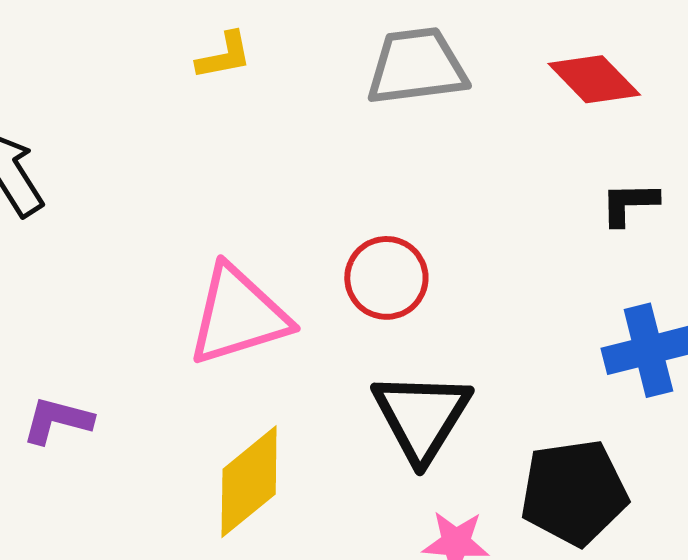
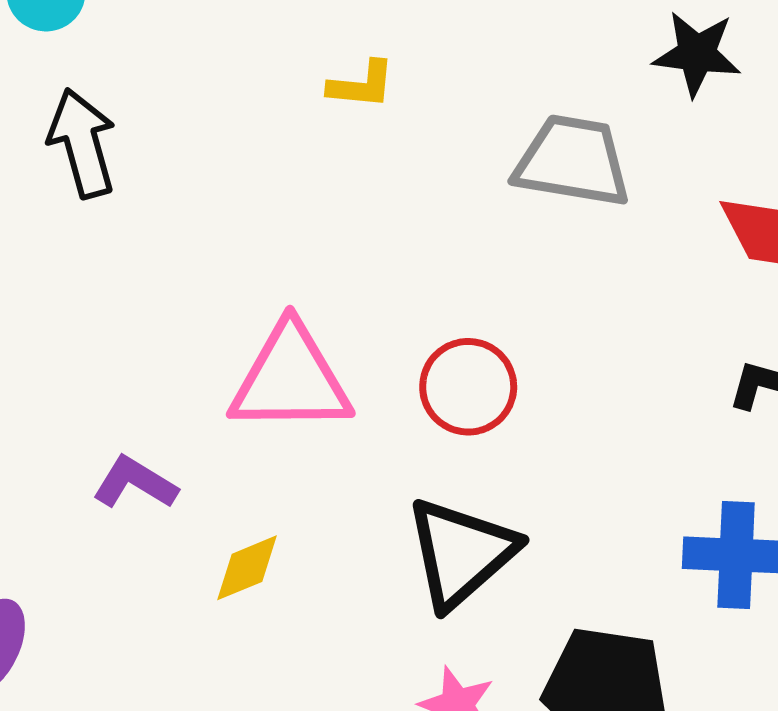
purple L-shape: (57, 420) -> (135, 483), moved
yellow diamond: (249, 482) -> (247, 568), size x0.6

